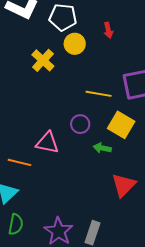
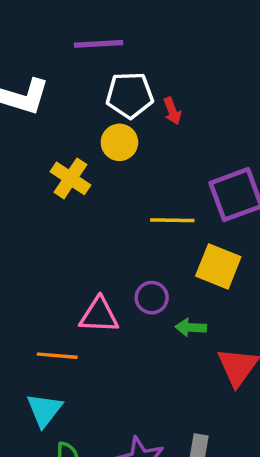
white pentagon: (63, 17) -> (130, 95), moved
purple circle: (80, 124) -> (152, 298), moved
green arrow: (102, 148) -> (191, 327), moved

